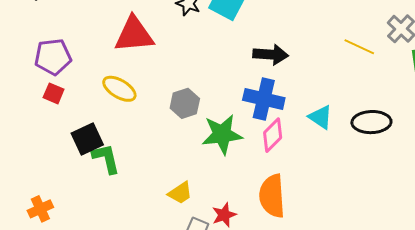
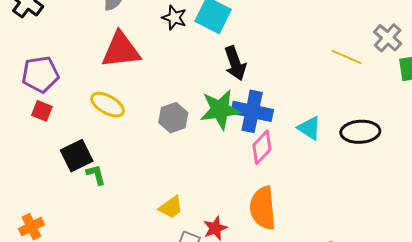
black arrow: (271, 55) -> (235, 63), moved, turned 68
green star: (222, 134) -> (220, 110), moved
green L-shape: (106, 159) -> (96, 175), size x0.7

